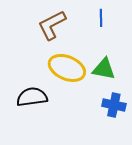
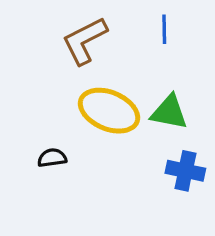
black semicircle: (32, 97) -> (52, 158), size x0.6

